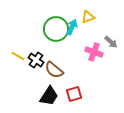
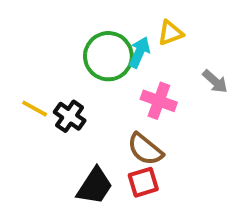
pink cross: (94, 52) -> (159, 101), moved
brown semicircle: (54, 70) -> (145, 149), moved

